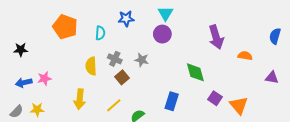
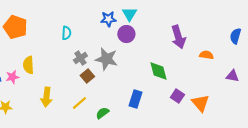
blue star: (126, 19) -> (108, 19), moved
orange pentagon: (65, 27) -> (15, 27), moved
gray cross: (115, 59) -> (80, 58), turned 32
gray star: (142, 60) -> (106, 59), size x1.6
yellow semicircle: (91, 66) -> (28, 65), moved

